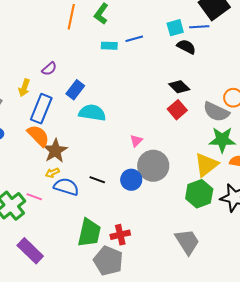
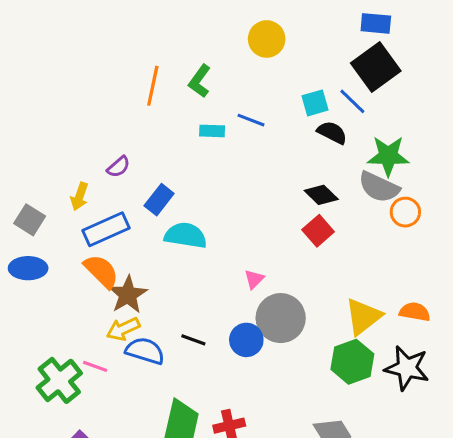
blue line: (199, 27) -> (352, 101), turned 48
blue line: (134, 39) -> (251, 120), turned 36
blue rectangle: (41, 109) -> (106, 229), turned 44
gray semicircle: (216, 112) -> (379, 187), moved
green star: (222, 140) -> (388, 156), moved
yellow arrow: (52, 173) -> (123, 329), size x1.5

